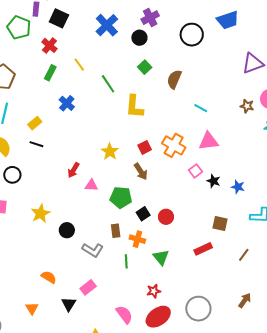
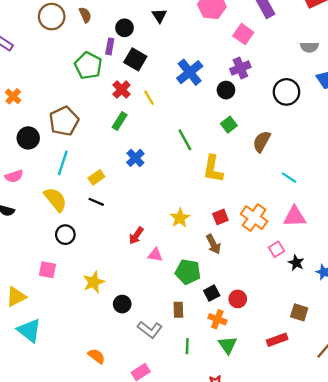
yellow line: (79, 65) -> (149, 98), moved
orange cross: (137, 239) -> (217, 319), moved

